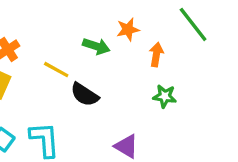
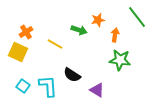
black semicircle: (85, 95) -> (72, 75), moved
green star: (165, 96) -> (120, 60), size x1.5

